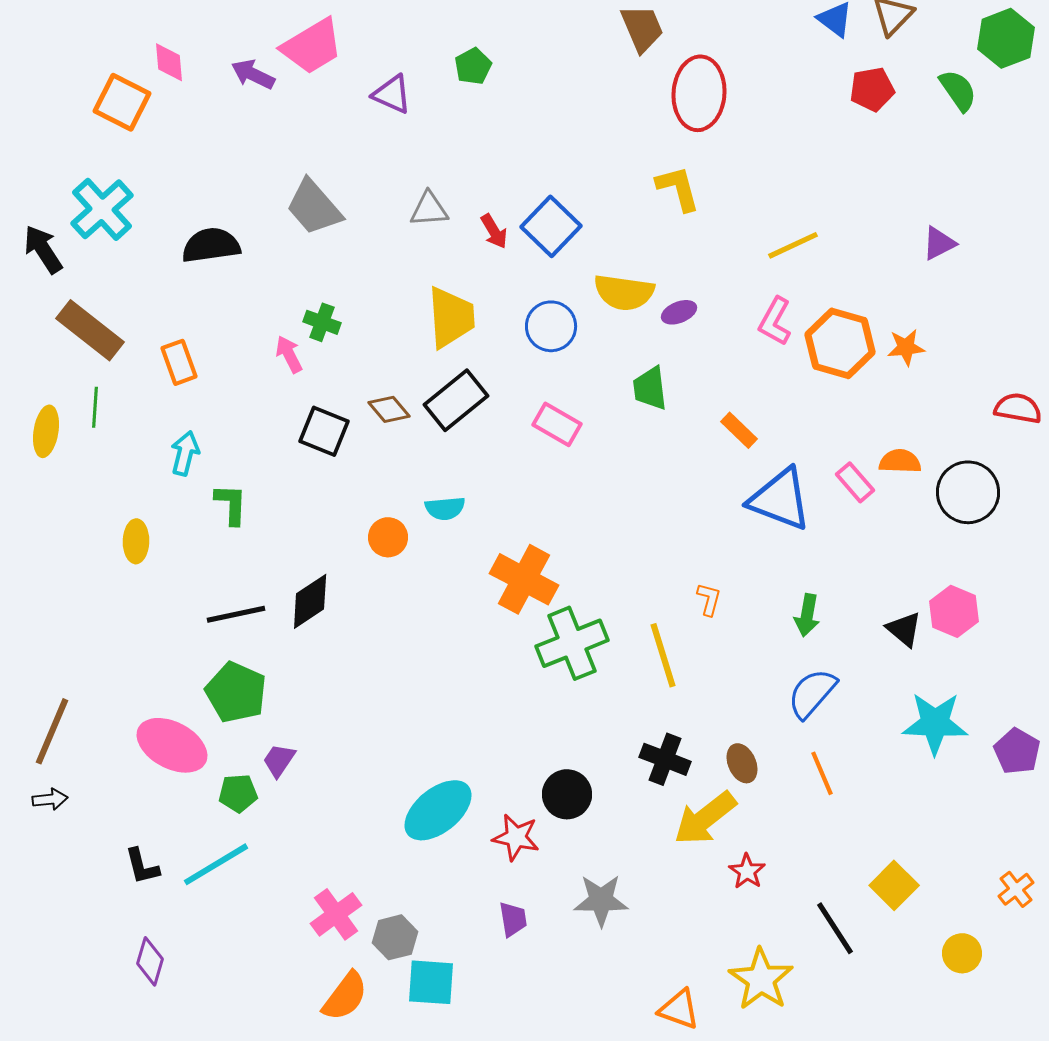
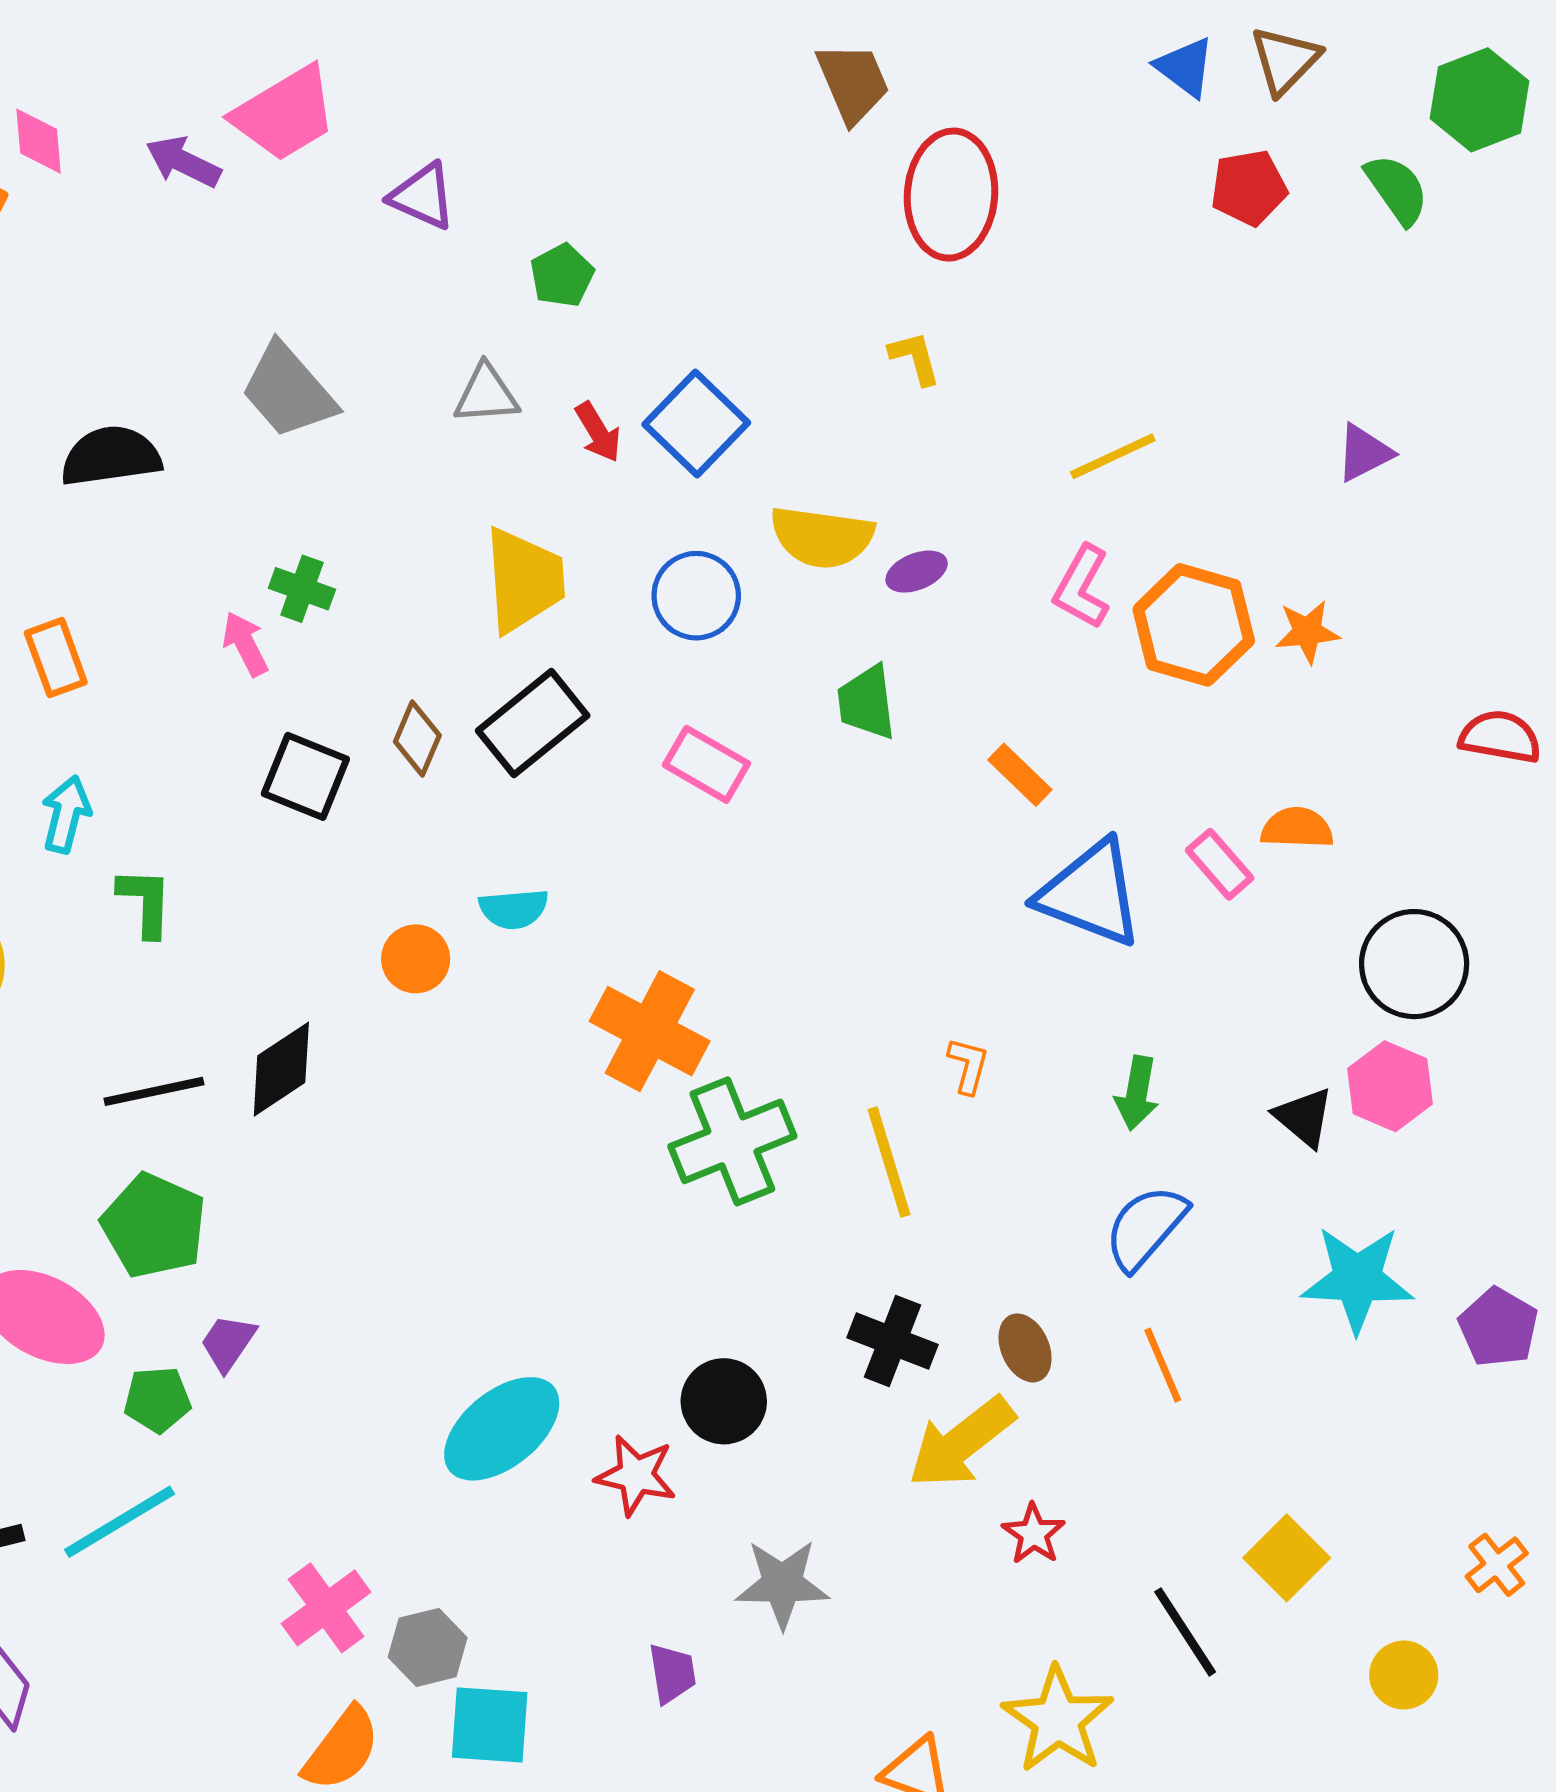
green pentagon: (473, 66) -> (562, 275), moved
yellow L-shape: (678, 188) -> (915, 358), size x0.7
brown diamond: (389, 409) -> (417, 739), turned 63
black circle: (968, 492) -> (1414, 964), moved
purple trapezoid: (513, 919) -> (672, 1673), moved

